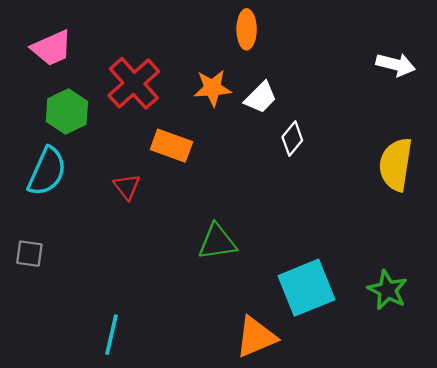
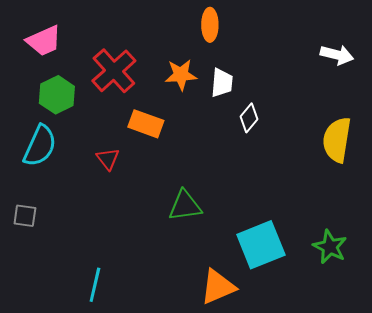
white trapezoid: (261, 97) -> (222, 83), turned -40

